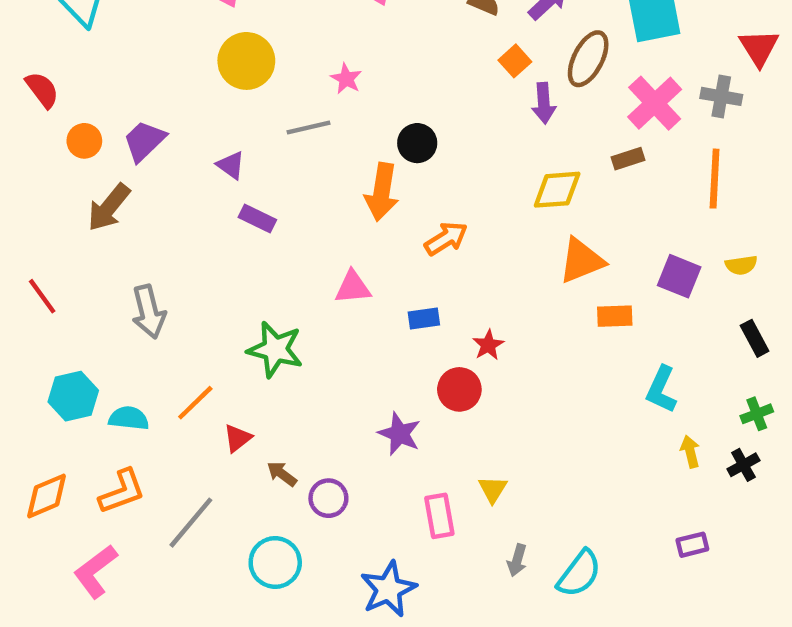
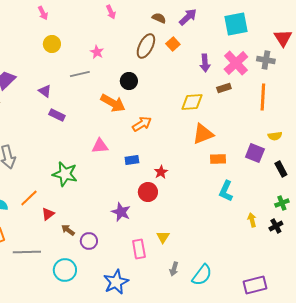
brown ellipse: (588, 59) -> (146, 46), moved
yellow circle: (246, 61) -> (52, 44), size x0.7
purple arrow: (544, 103) -> (205, 63), moved
orange arrow: (382, 192) -> (113, 103), turned -70
purple square: (679, 276) -> (255, 153), moved
cyan L-shape: (661, 389) -> (226, 191), moved
gray line: (191, 523) -> (27, 252), turned 48
purple rectangle: (692, 545) -> (255, 285), moved, size x1.6

